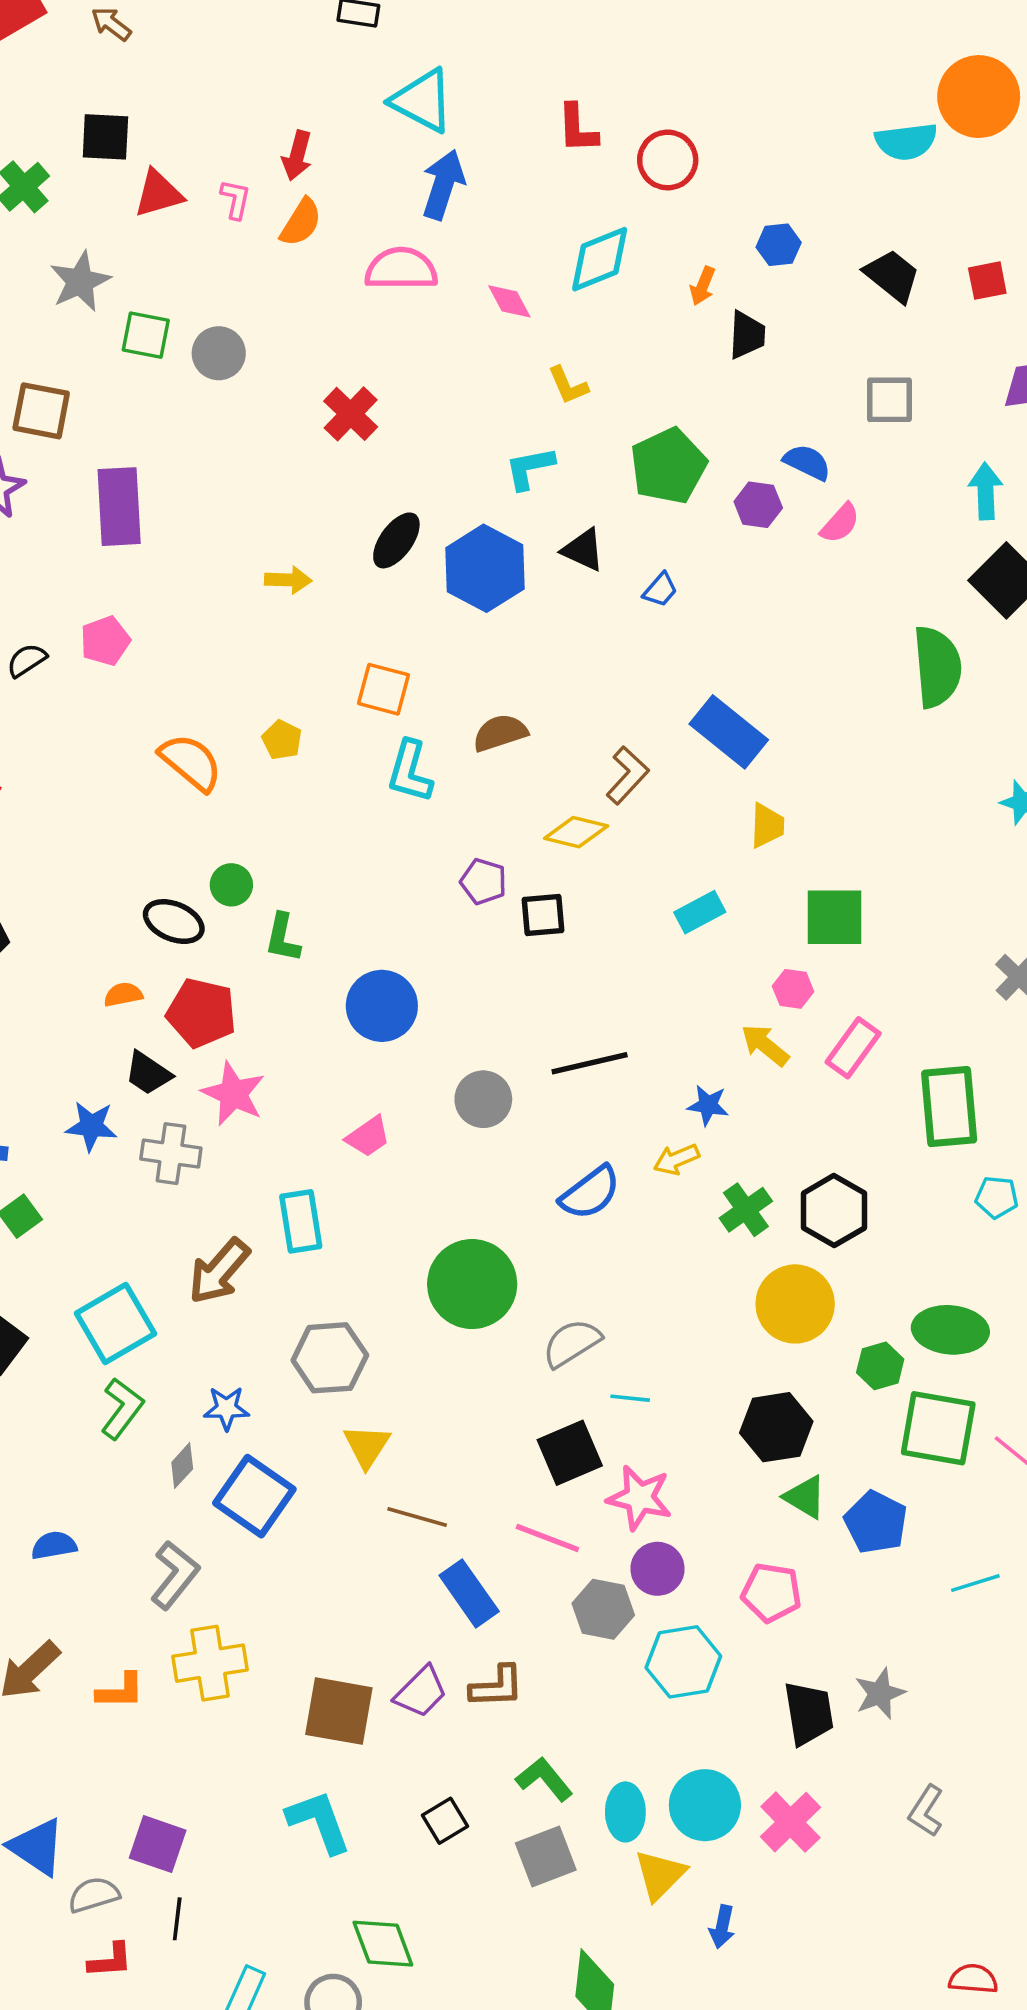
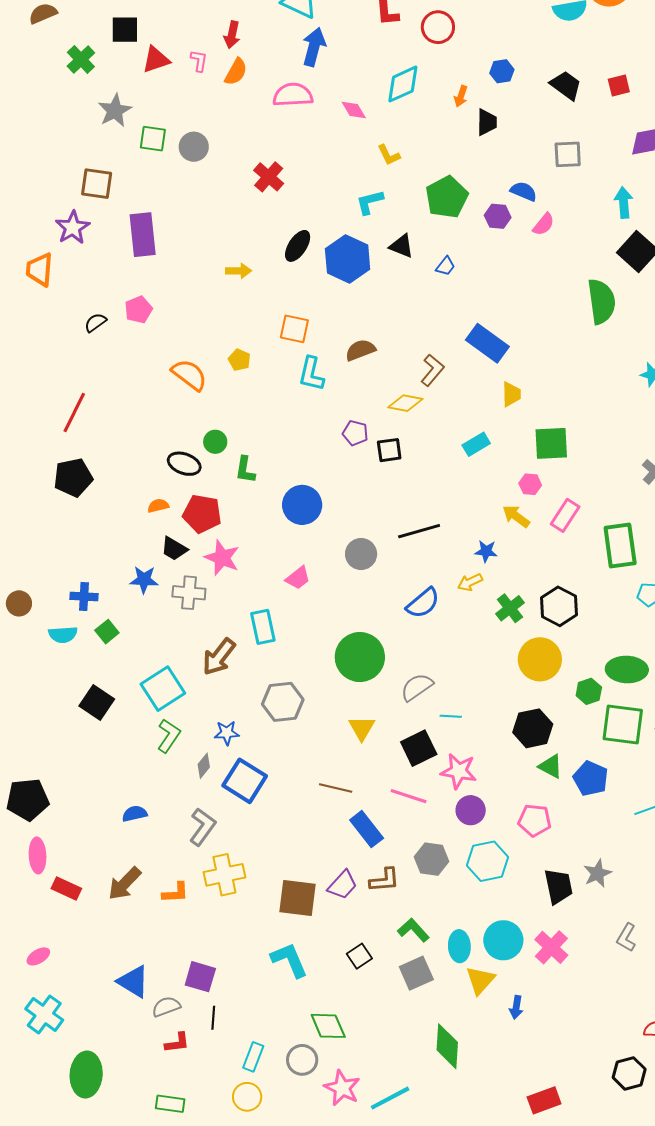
yellow triangle: (367, 1446) -> (362, 728), moved
gray hexagon: (603, 1609) -> (432, 859), moved

